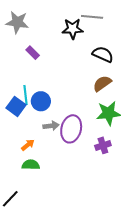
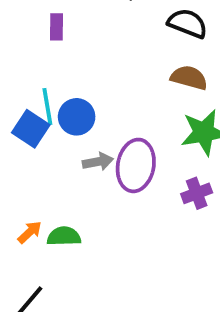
purple rectangle: (33, 53) -> (56, 27), turned 48
brown semicircle: (102, 83) -> (189, 78), turned 54
orange arrow: (28, 145) -> (30, 232), moved

